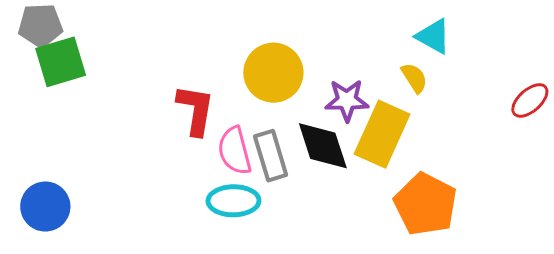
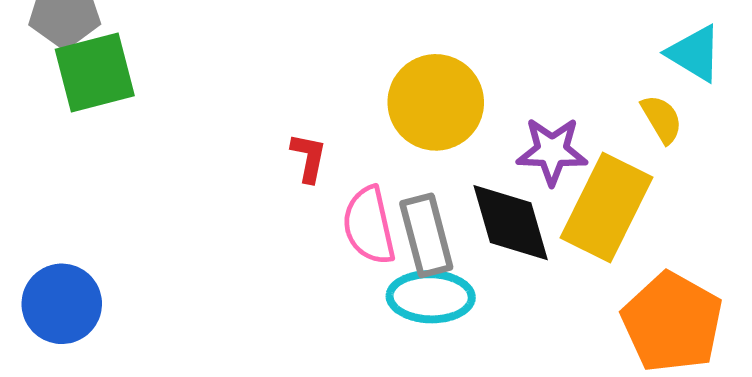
red L-shape: (196, 110) -> (309, 158), size x0.6
cyan ellipse: (234, 201) -> (431, 297), moved

